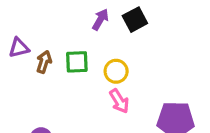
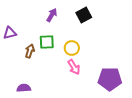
purple arrow: (100, 20) -> (52, 15), moved
brown arrow: (44, 62) -> (30, 51), moved

